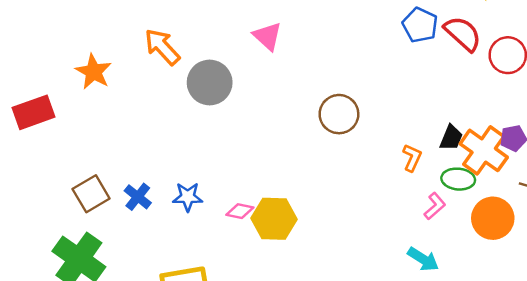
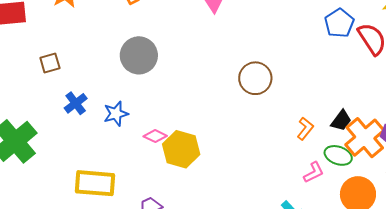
gray circle: (210, 82) -> (139, 55), moved
brown square: (91, 194) -> (50, 63), moved, size x0.7
blue star: (188, 197) -> (116, 114), turned -30

